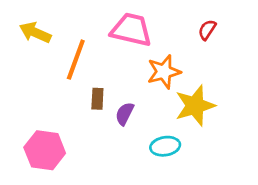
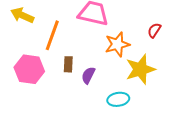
red semicircle: (207, 30) -> (154, 30), moved
pink hexagon: (45, 150) -> (29, 69), moved

